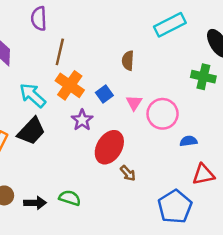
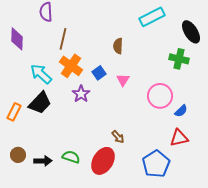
pink circle: (163, 114) -> (160, 96), moved
blue semicircle: (188, 141) -> (181, 111), moved, turned 144
red ellipse: (109, 147) -> (103, 161), moved

